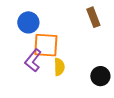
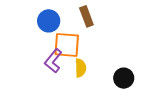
brown rectangle: (93, 17) -> (86, 16), moved

